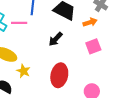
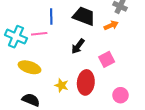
pink square: (93, 46) -> (107, 59), moved
yellow star: (23, 71) -> (62, 85), moved

